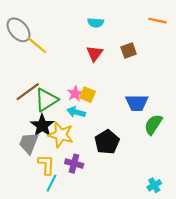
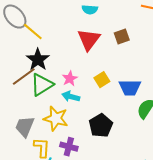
red triangle: (95, 54) -> (89, 40), size x1.4
yellow square: (87, 95) -> (102, 80), moved, turned 35
black star: (42, 126) -> (38, 60), moved

